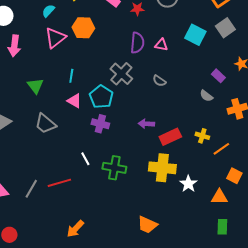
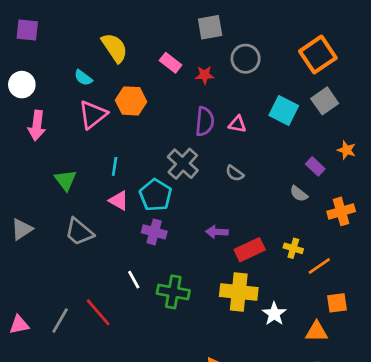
cyan semicircle: (48, 11) -> (83, 78), turned -96
orange square: (234, 176) -> (337, 303), turned -35
red line: (59, 183) -> (98, 312), turned 65

